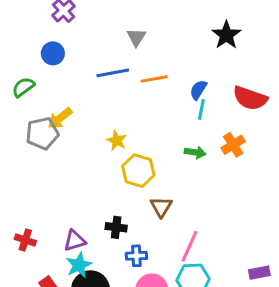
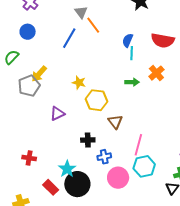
blue line: (113, 73) -> (69, 38), turned -40
orange line: (154, 79) -> (93, 25), moved, turned 72
purple triangle: (75, 241) -> (57, 113), moved

